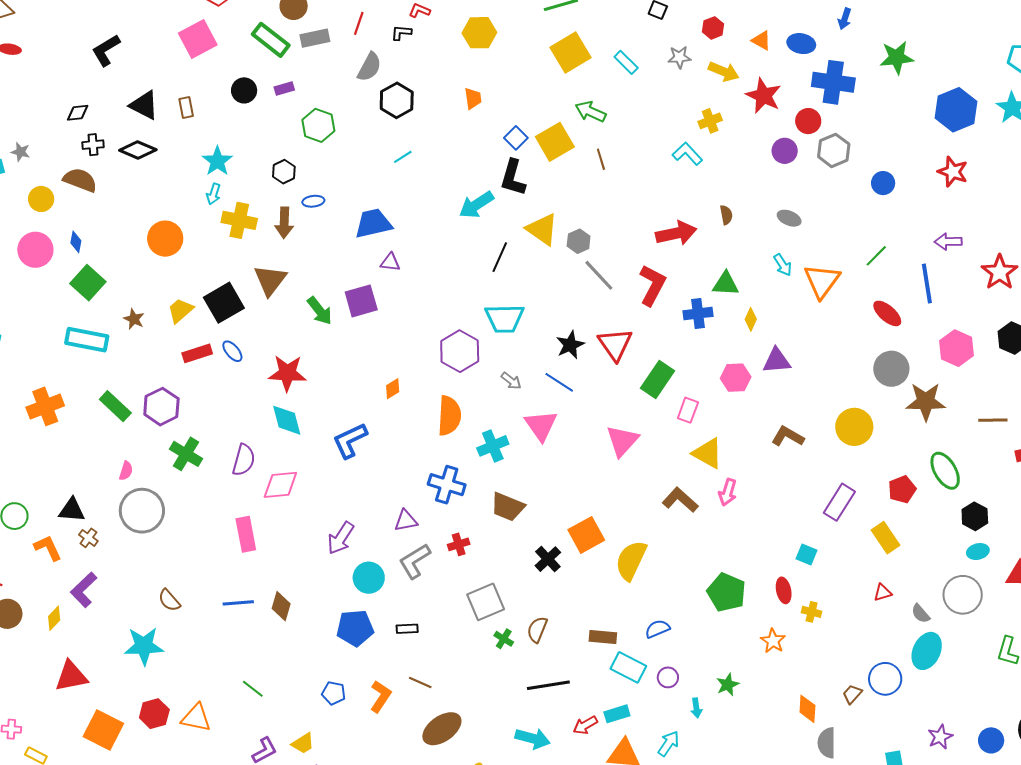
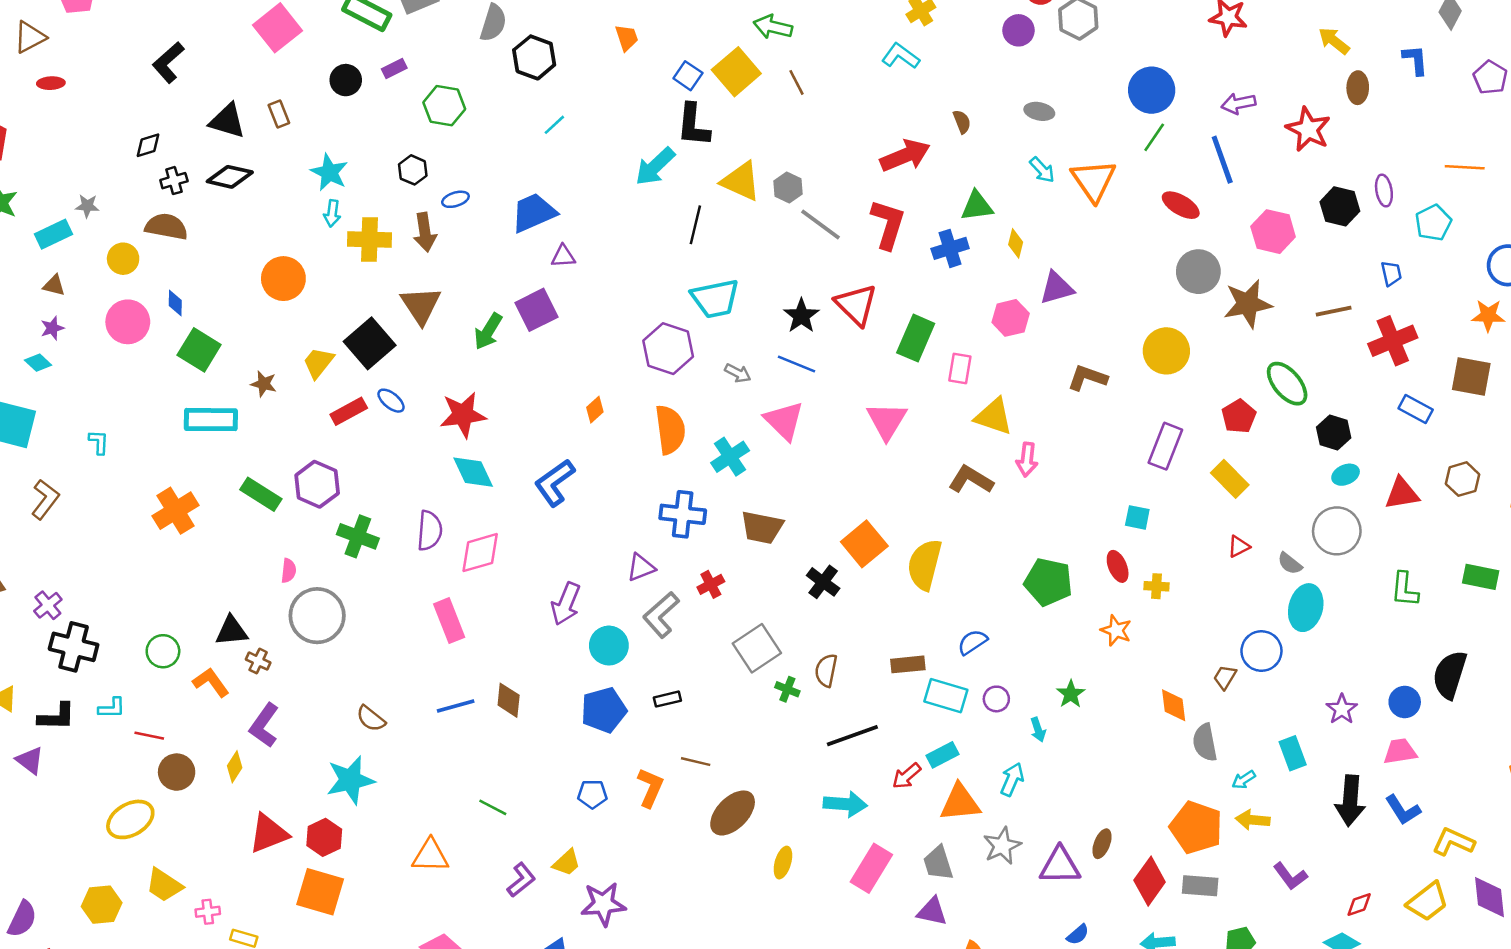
blue circle: (883, 183) -> (1152, 90), moved, size x1.6
green arrow: (320, 311) -> (488, 331), turned 80
red hexagon: (154, 714) -> (324, 837), moved

